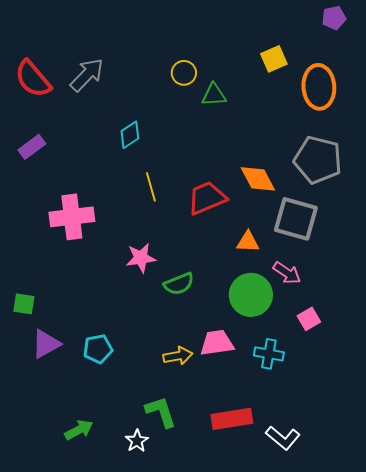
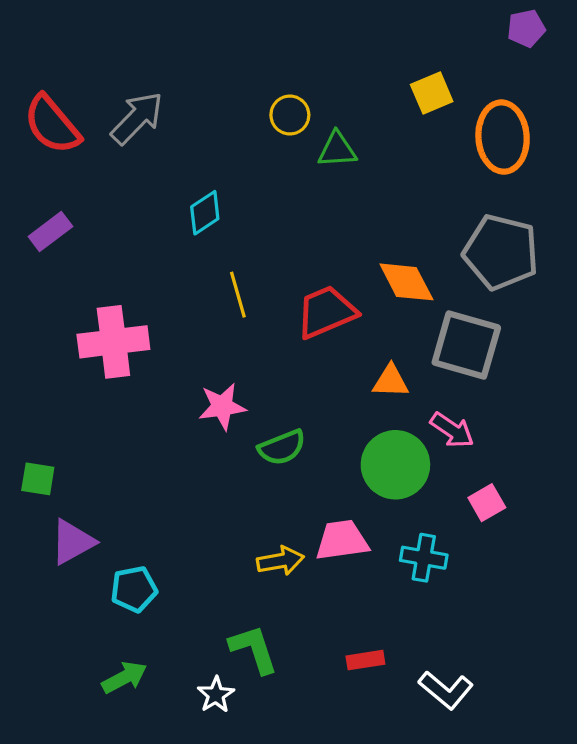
cyan pentagon: (98, 349) -> (134, 589), moved
red rectangle: (232, 419) -> (365, 660), size x0.6

